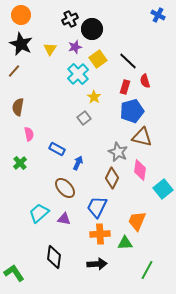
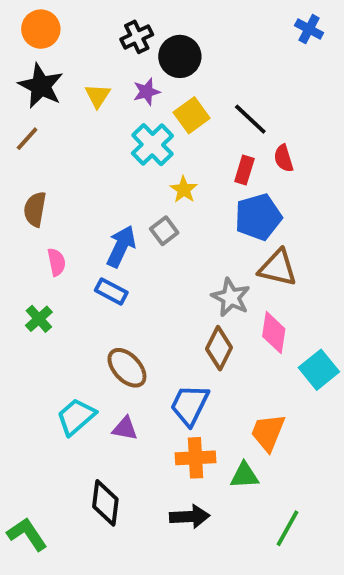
blue arrow: (78, 163) -> (121, 246), moved, size x1.5

